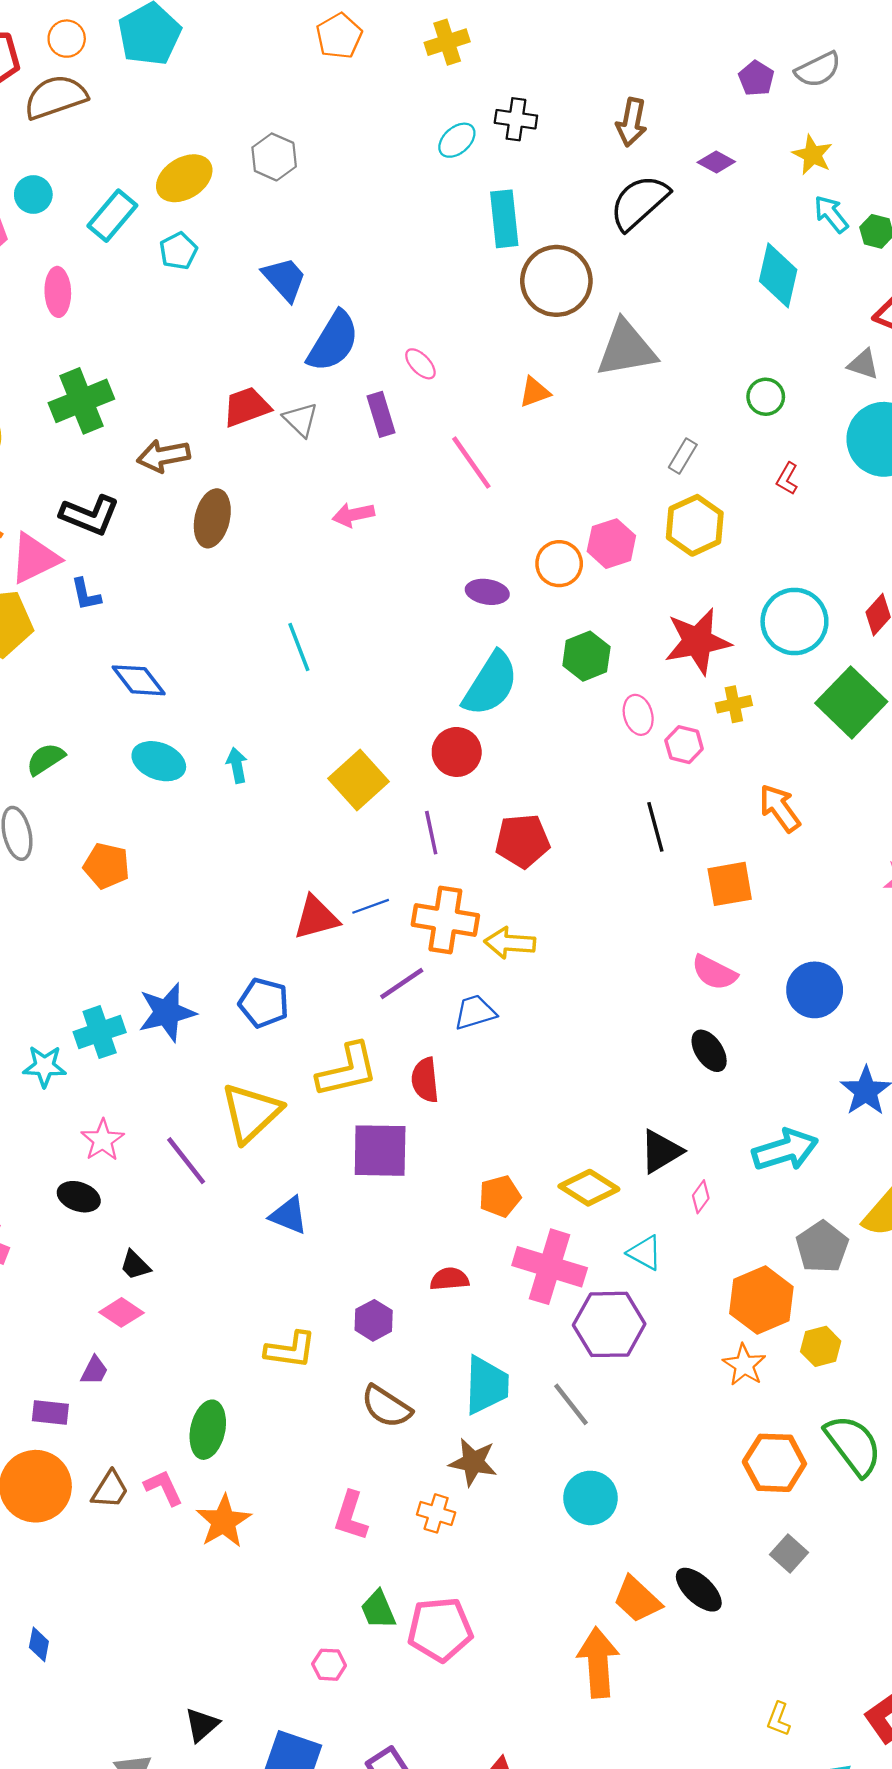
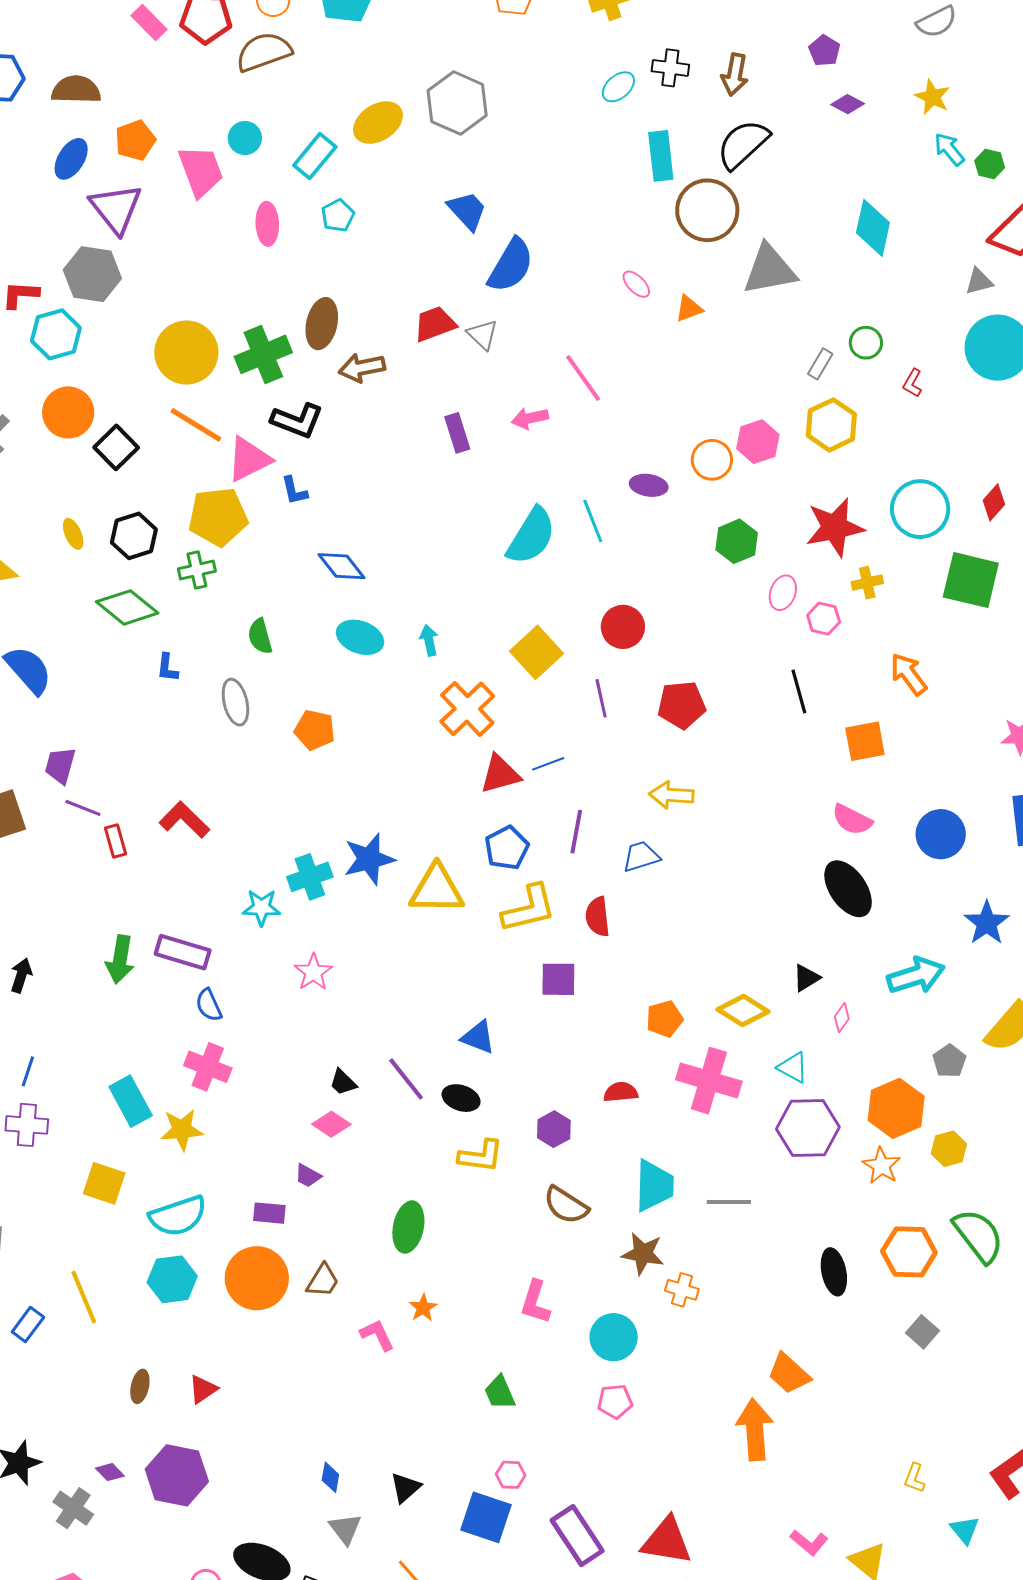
purple pentagon: (756, 78) -> (824, 51), moved
brown arrow: (632, 122) -> (735, 75), moved
gray hexagon: (274, 157) -> (457, 103), size x1.5
black semicircle: (639, 202) -> (743, 144), moved
cyan pentagon: (178, 251) -> (338, 216), moved
cyan diamond: (778, 275) -> (873, 228), moved
pink ellipse: (420, 364) -> (636, 284), moved
gray triangle: (863, 364) -> (979, 281), turned -32
green circle: (766, 397) -> (866, 343), moved
green cross: (81, 401) -> (263, 354), moved
purple rectangle: (381, 414) -> (457, 433), moved
pink line: (471, 463) -> (583, 378), moved
brown ellipse: (212, 518) -> (322, 324), moved
cyan line: (299, 647) -> (593, 521), moved
cyan semicircle: (491, 684) -> (531, 536), moved
green square: (851, 702) -> (971, 580), turned -30
pink ellipse: (638, 715) -> (783, 593), turned 36
green semicircle: (46, 759) -> (260, 636), turned -72
orange cross: (445, 920) -> (467, 709), moved, turned 38
purple line: (402, 984) -> (576, 832), turned -45
blue pentagon: (264, 1003) -> (507, 848), moved, turned 30
black ellipse: (709, 1051) -> (848, 889), size x1.5
yellow triangle: (251, 1113) -> (437, 889), moved, turned 44
purple square: (380, 1151) -> (558, 979), size x0.7
black triangle: (661, 1151) -> (806, 978), size x0.7
purple line: (186, 1161) -> (406, 1079), moved
black ellipse: (79, 1197) -> (461, 1098), moved
gray pentagon: (822, 1247) -> (949, 1061), size x0.7
purple hexagon: (609, 1324) -> (808, 1128), moved
purple trapezoid: (94, 1371) -> (308, 1176), turned 92
gray line: (571, 1404) -> (729, 1202), turned -51
pink L-shape: (164, 1488) -> (377, 1335), moved
cyan circle: (590, 1498) -> (614, 1337), moved
orange cross: (436, 1513) -> (682, 1290), moved
orange star: (224, 1521) -> (423, 1308), size x0.6
black ellipse: (699, 1590) -> (834, 1272), moved, turned 36
green trapezoid: (378, 1610) -> (500, 1392), moved
pink pentagon: (440, 1629) -> (615, 1402), size x0.6
blue diamond: (39, 1644) -> (330, 1477), moved
pink hexagon: (329, 1665) -> (511, 1475), moved

